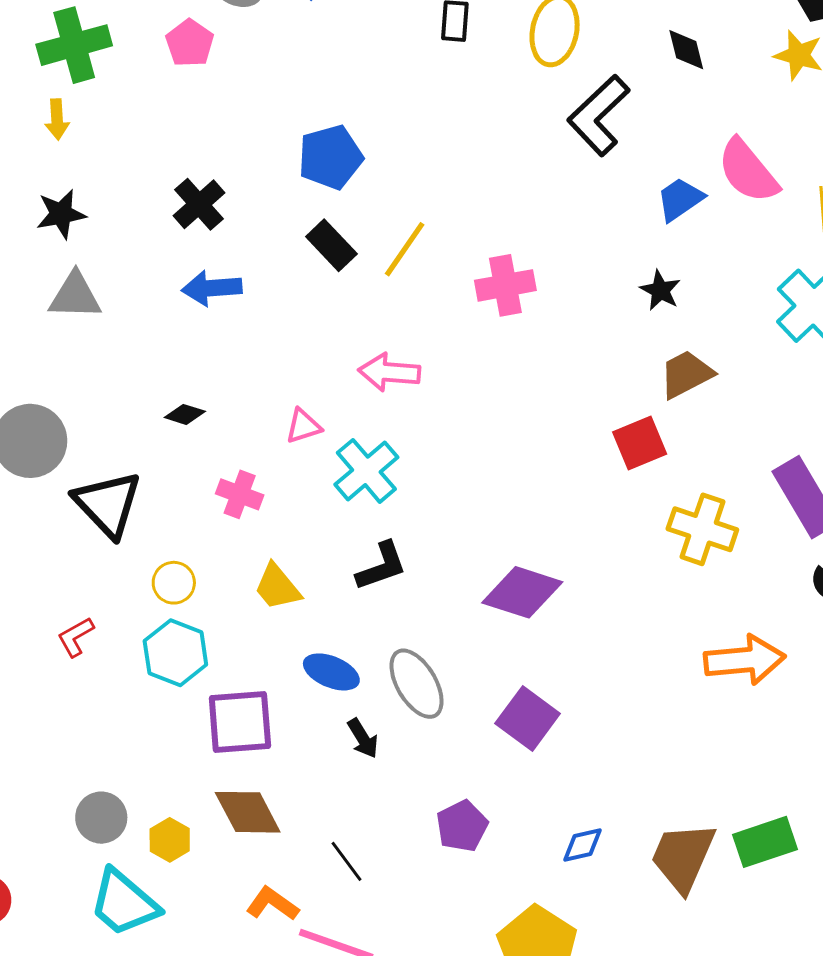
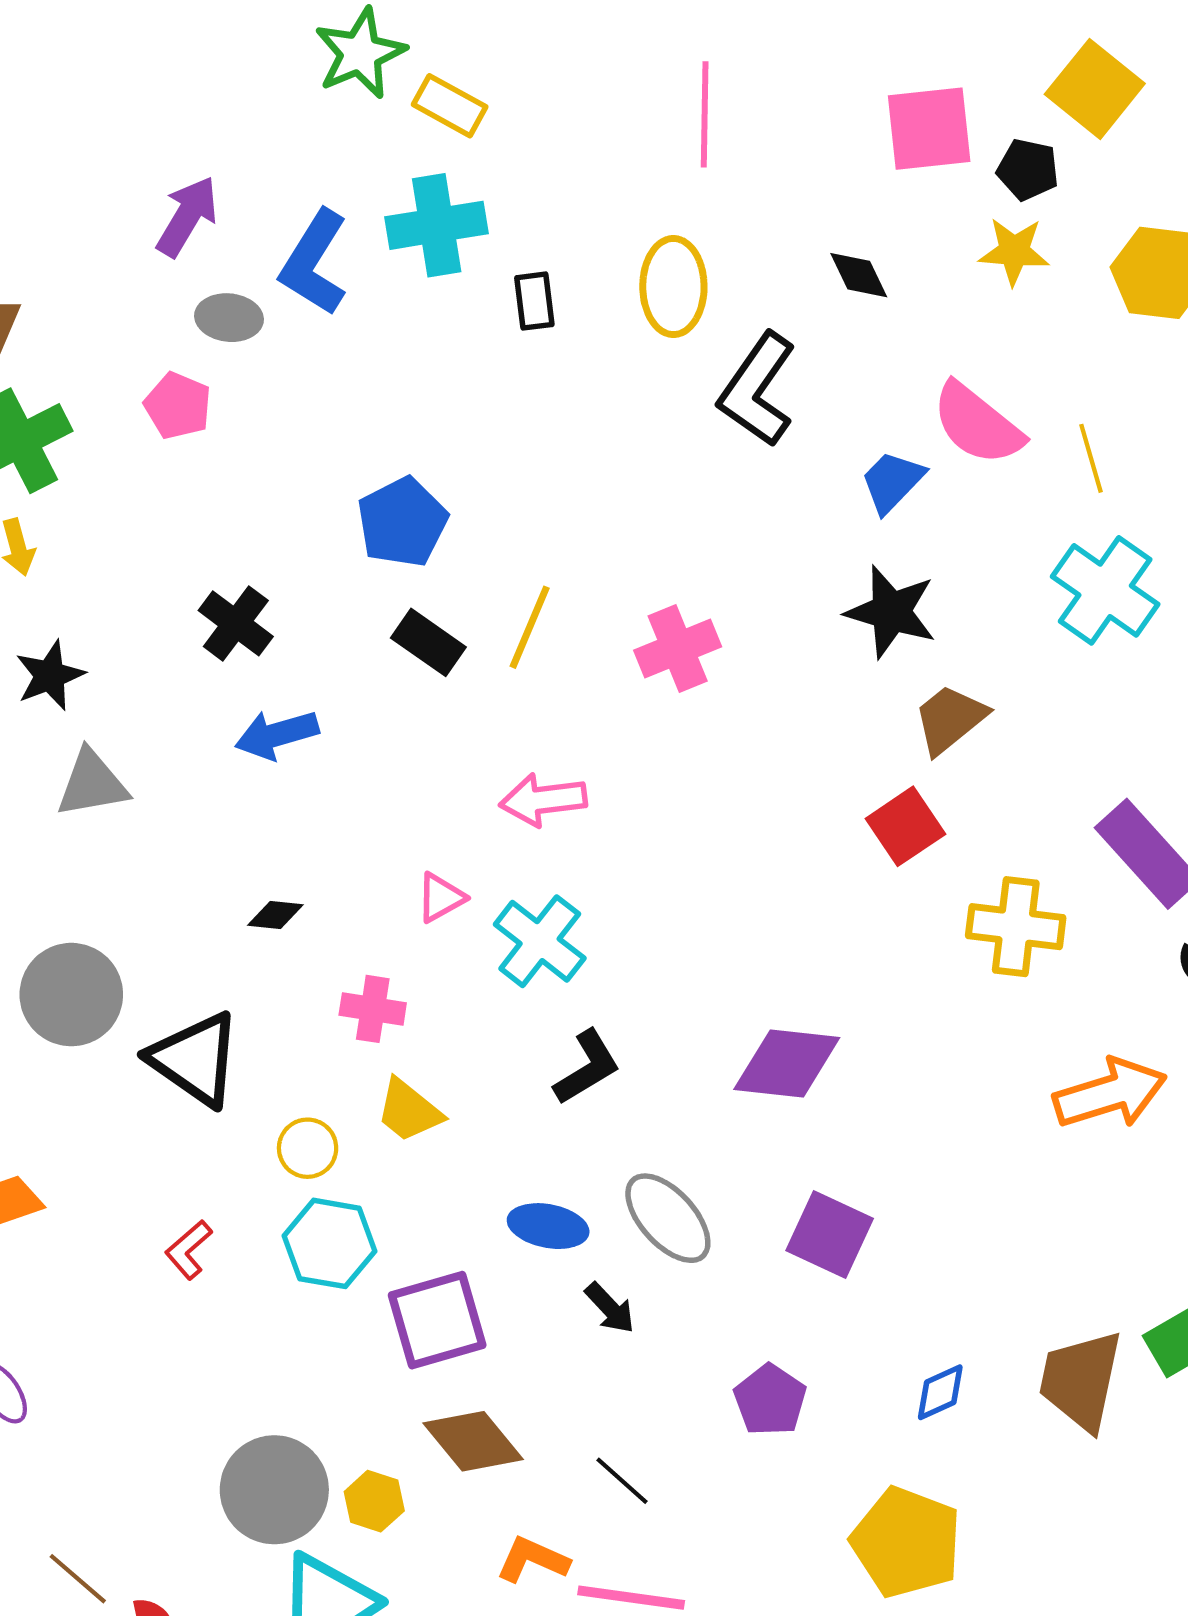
black star: (660, 290) -> (891, 612), size x1.6
yellow trapezoid: (277, 587) -> (409, 1111), moved
gray circle: (101, 818) -> (274, 1490), size x1.5

